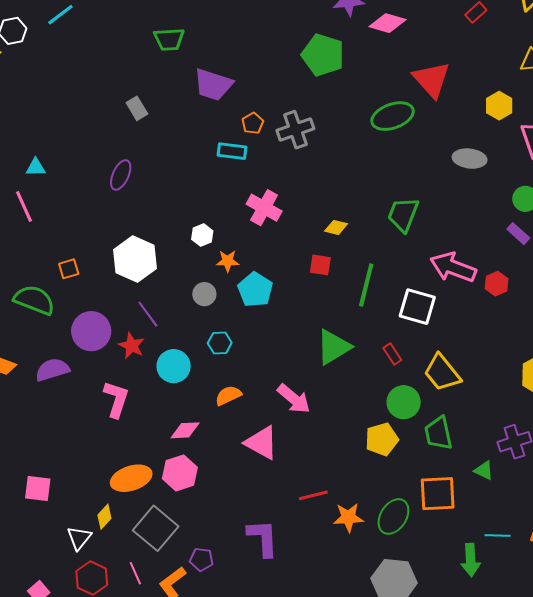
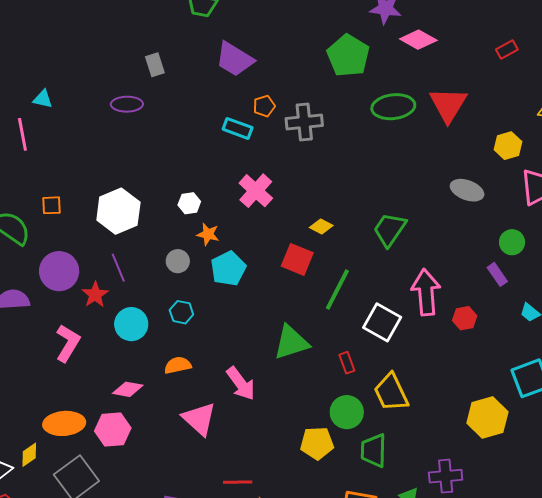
green ellipse: (393, 116) -> (393, 107), moved
purple ellipse: (121, 175) -> (127, 104), moved, turned 52
red square: (320, 265) -> (297, 259), size x1.4
pink arrow: (453, 267) -> (426, 292), turned 51

